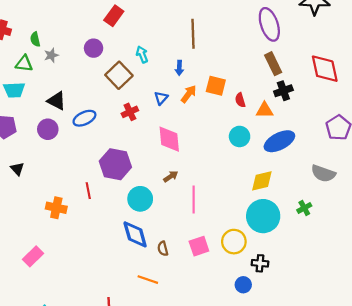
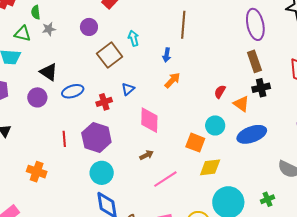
orange square: (216, 86) -> (195, 143), moved
blue triangle: (161, 98) -> (128, 89), moved
red semicircle: (240, 100) -> (220, 92), turned 40
orange triangle: (264, 110) -> (241, 104), turned 30
red cross: (130, 112) -> (104, 102), moved
yellow diamond: (262, 181) -> (210, 167), moved
red line: (88, 191) -> (64, 139), moved
cyan circle: (140, 199) -> (102, 173), moved
pink line: (194, 199) -> (165, 179), turned 50

